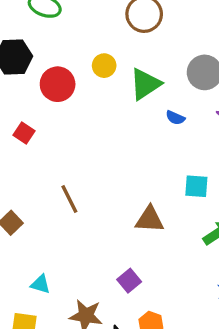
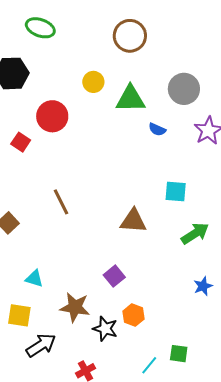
red circle: (58, 84) -> (52, 116), moved
green triangle: (145, 84) -> (130, 99), turned 32

